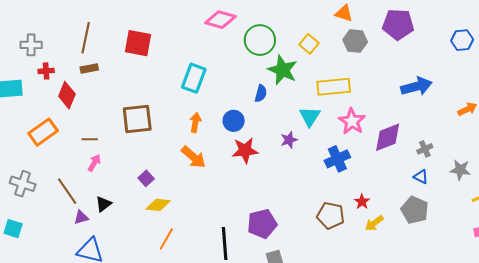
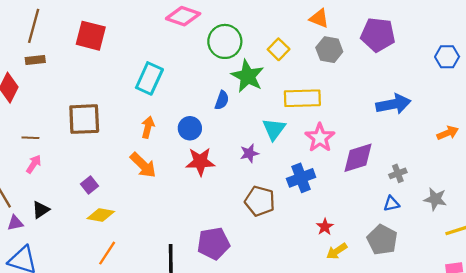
blue triangle: (421, 177) -> (391, 204), turned -42
brown pentagon: (331, 215) -> (260, 201), moved

